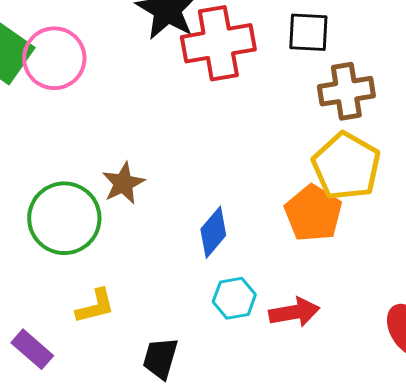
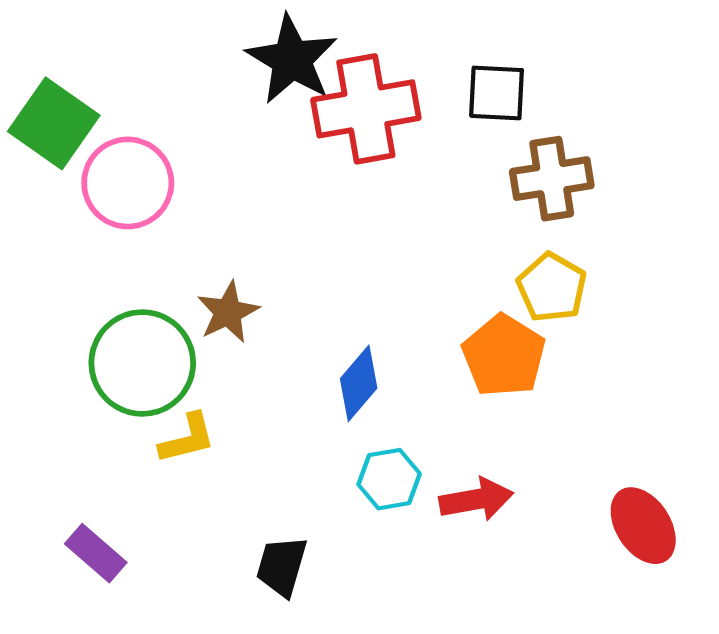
pink circle: (54, 58) -> (128, 183), moved
yellow pentagon: (346, 166) -> (552, 287), size x0.7
yellow L-shape: (95, 306) -> (187, 438), moved

